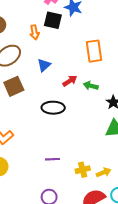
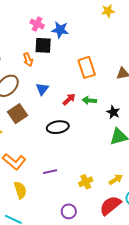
purple line: (52, 159) -> (50, 172), moved
yellow cross: (83, 170) -> (86, 182), moved

